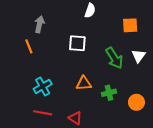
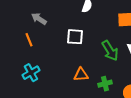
gray arrow: (39, 24) -> (39, 19), turned -70
cyan cross: (43, 86) -> (31, 73), moved

